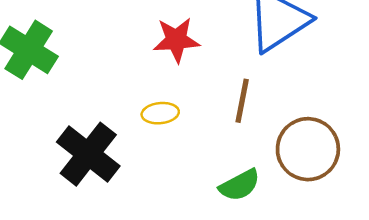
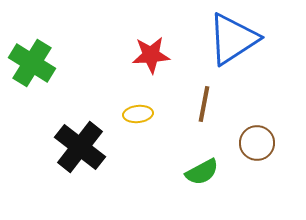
brown circle: (308, 149) -> (257, 143), size x0.7

